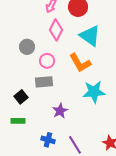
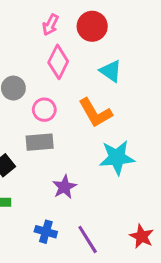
cyan triangle: (90, 36) -> (111, 71), size x0.7

